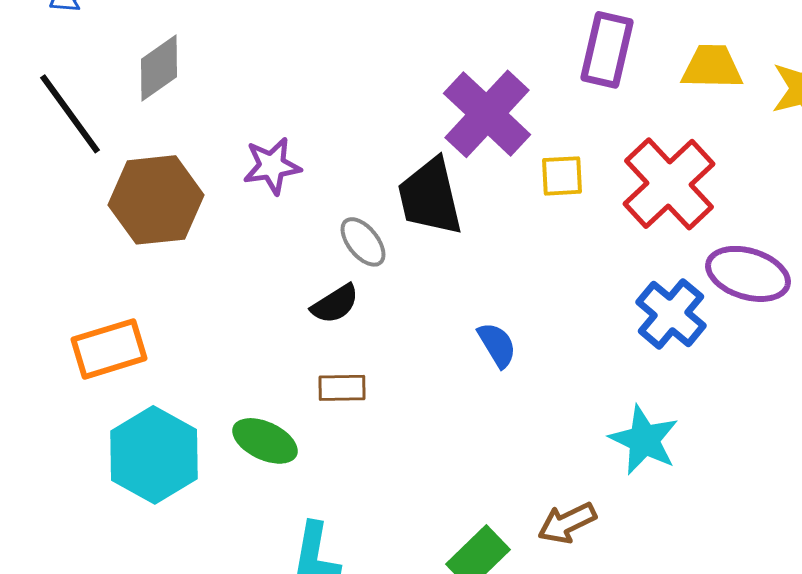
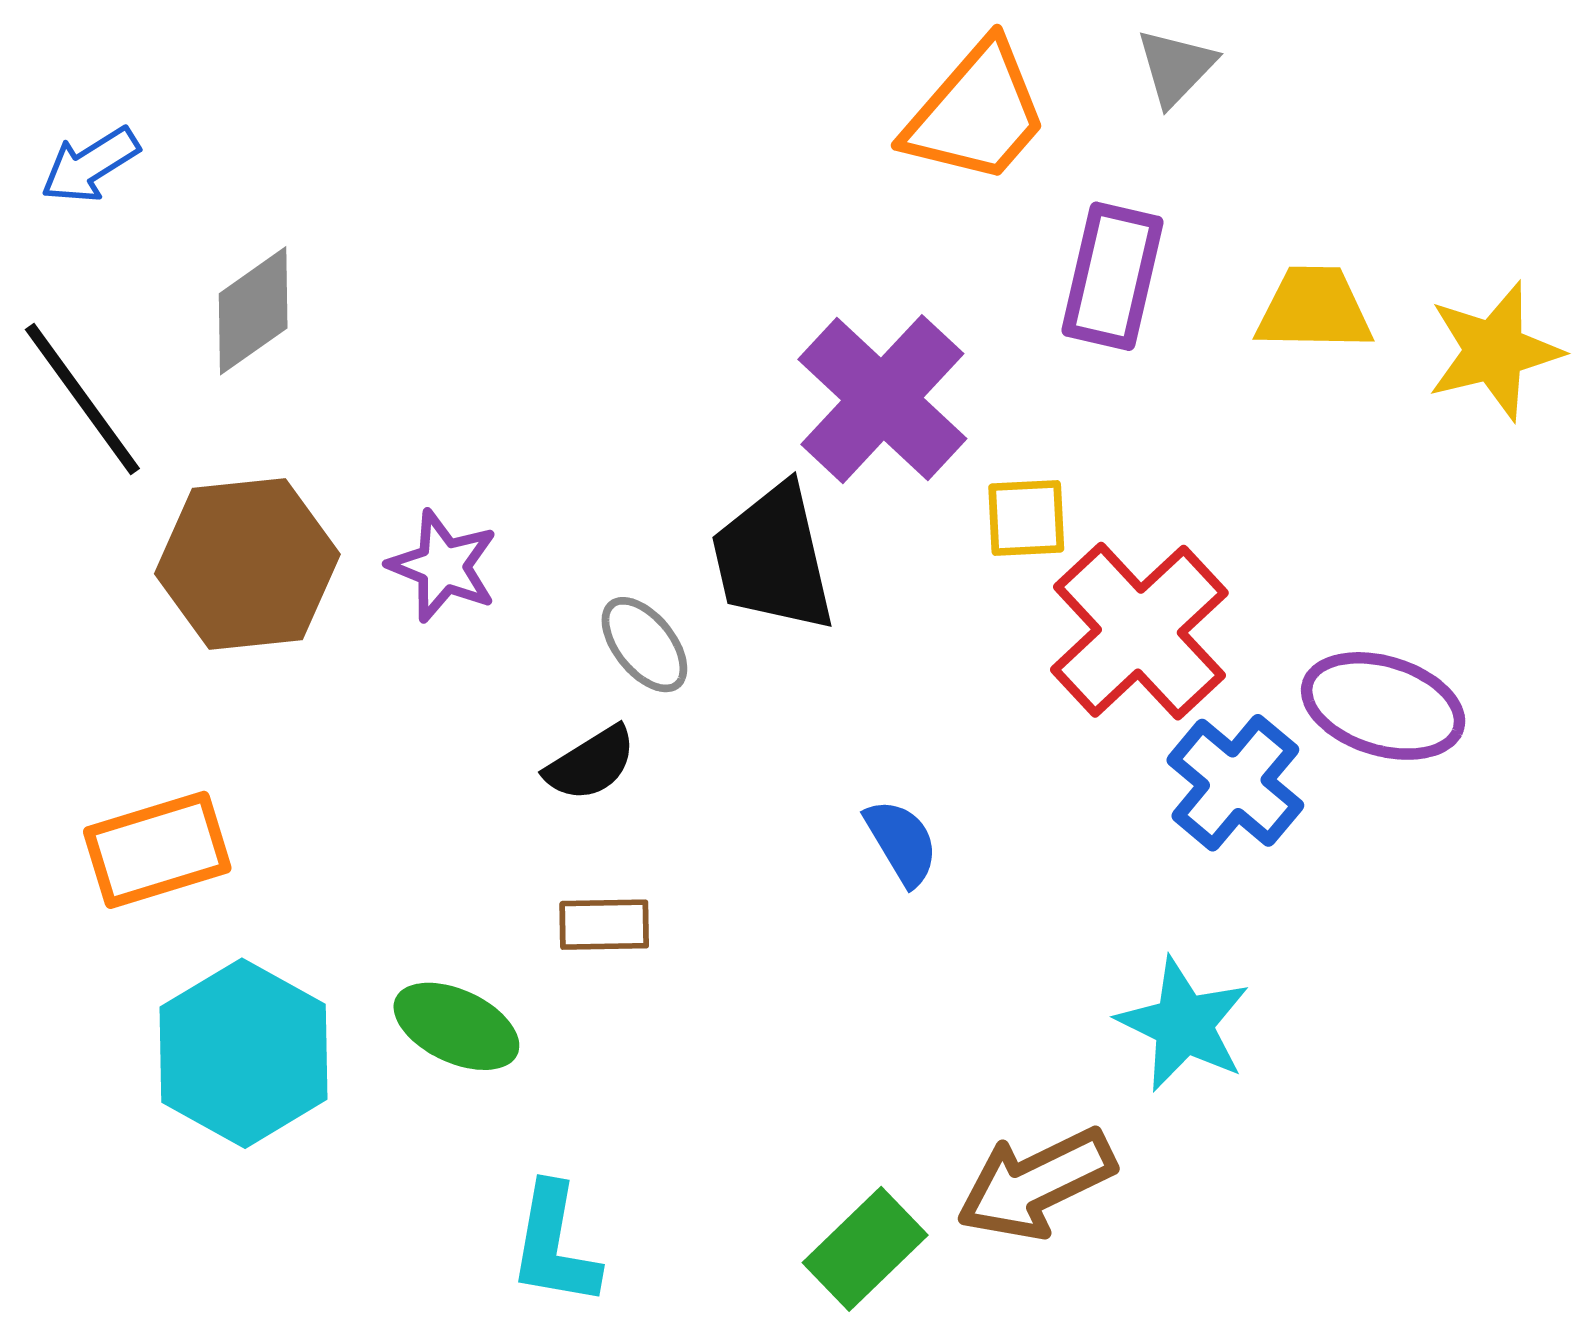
purple star: (272, 166) -> (443, 566), moved, turned 30
red cross: (669, 184) -> (1139, 631), moved
brown arrow: (567, 523) -> (1036, 1184), size x1.4

